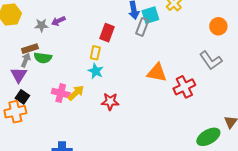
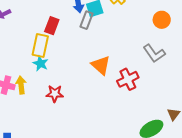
yellow rectangle: (95, 53) -> (40, 46), size x1.6
orange triangle: (157, 73) -> (101, 65), turned 30
yellow arrow: (76, 93) -> (21, 85), turned -54

